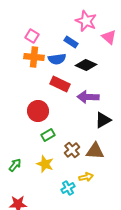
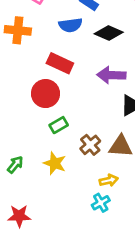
orange cross: (34, 57) -> (18, 30), moved
red rectangle: (60, 84) -> (60, 63), moved
cyan cross: (68, 188) -> (101, 203), moved

